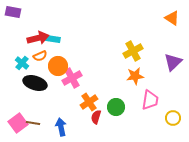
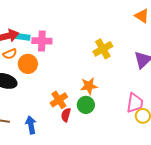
orange star: (135, 76) -> (89, 86), moved
pink cross: (72, 78) -> (42, 41), moved, turned 30
pink trapezoid: (150, 100) -> (135, 103), moved

